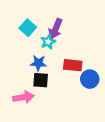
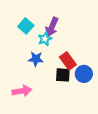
red rectangle: (73, 65) -> (68, 61), turned 48
black square: (41, 80) -> (63, 75), moved

